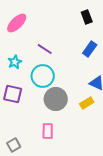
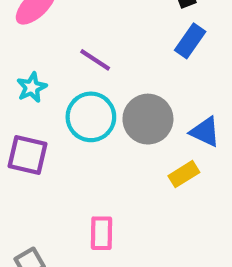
blue rectangle: (90, 49) -> (190, 41), moved
gray circle: (56, 99) -> (148, 119), moved

